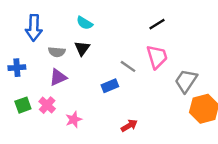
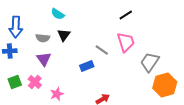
cyan semicircle: (85, 23) -> (58, 14), moved
blue arrow: (34, 28) -> (16, 27), moved
purple triangle: (58, 77) -> (44, 59), turned -42

